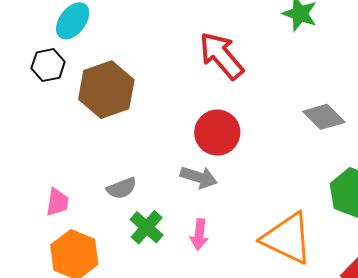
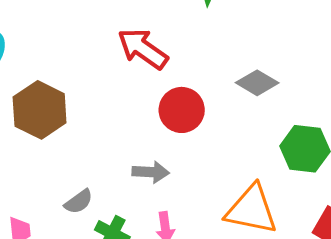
red circle: (217, 133) -> (182, 110), moved

